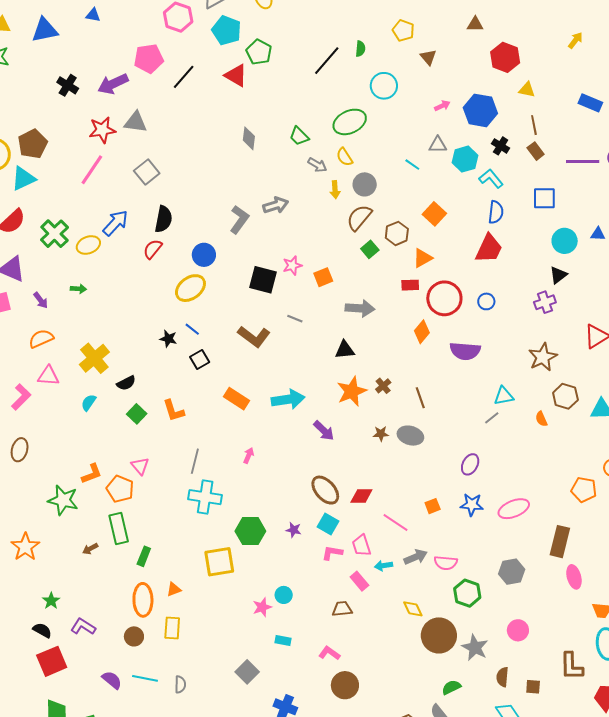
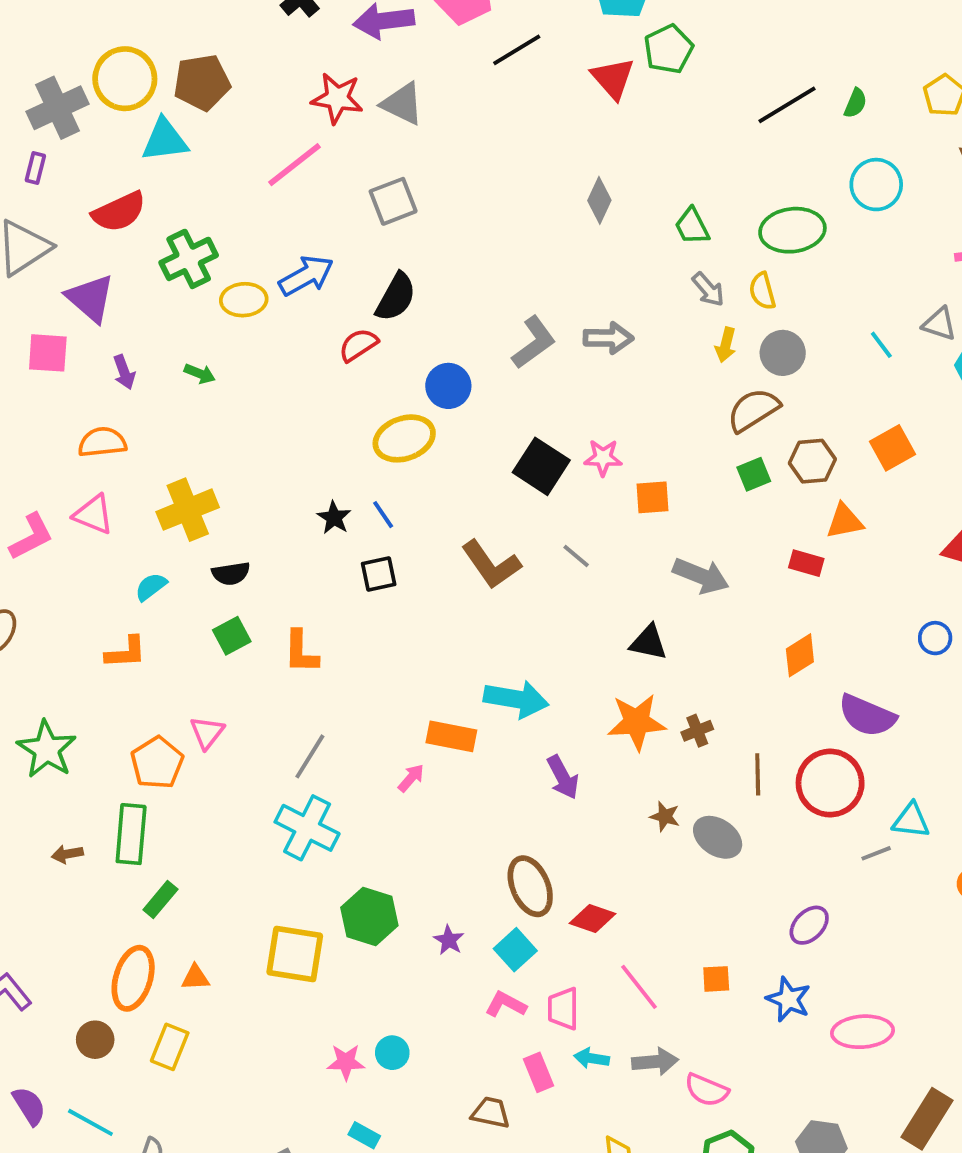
red circle: (444, 298) -> (830, 783), moved
orange rectangle: (236, 399) -> (451, 736), moved, turned -40
orange L-shape: (92, 474) -> (126, 652), moved

